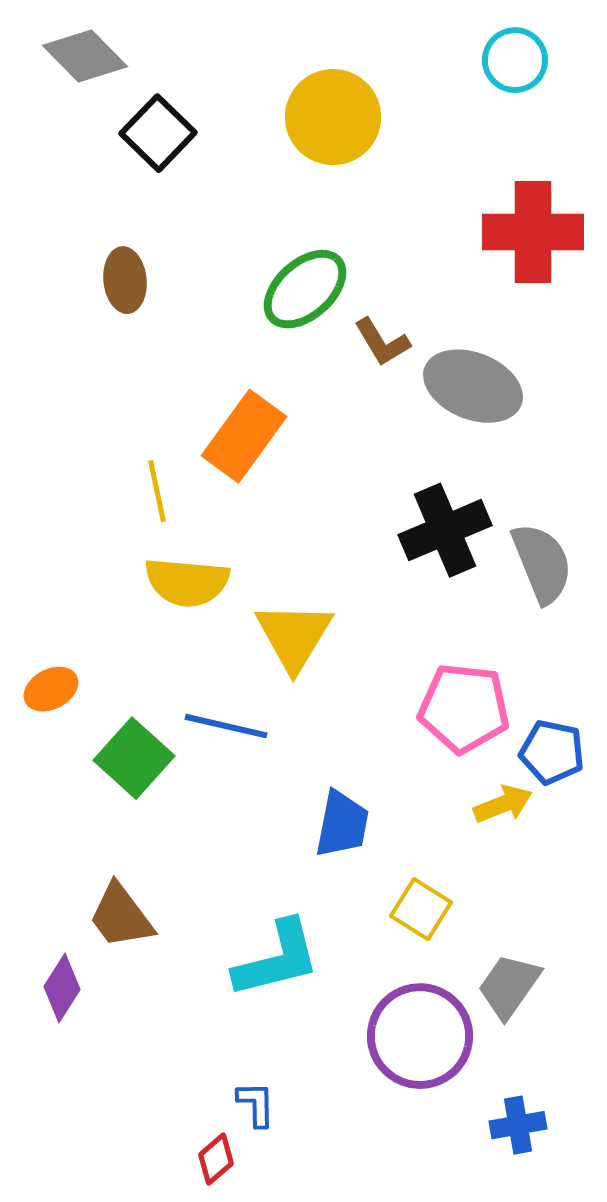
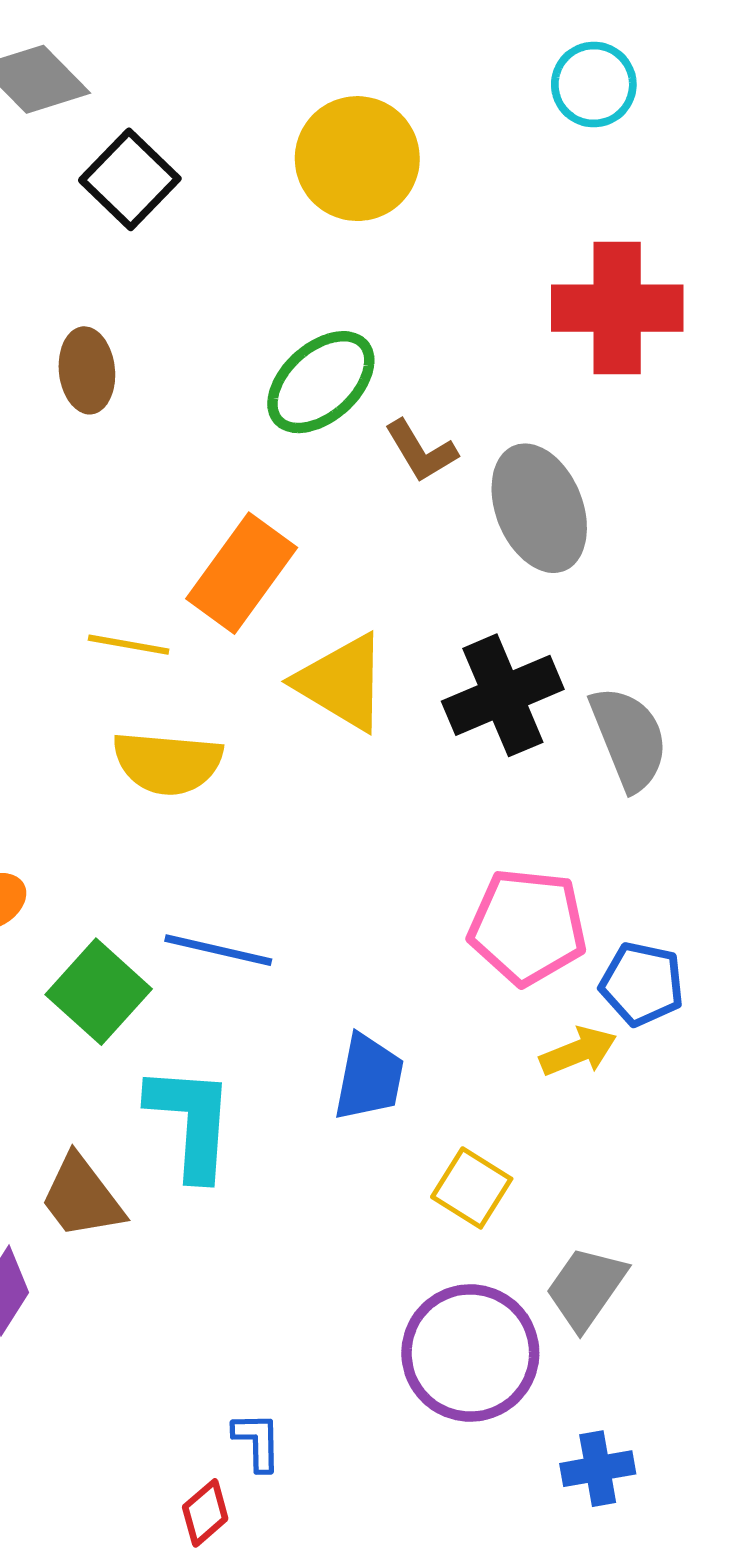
gray ellipse: (473, 386) -> (539, 508), turned 46
yellow line: (157, 491) -> (129, 645), turned -68
yellow triangle: (294, 636) -> (342, 682), moved, turned -30
cyan L-shape: (277, 959) -> (191, 1122), moved, turned -72

